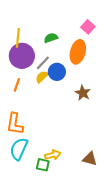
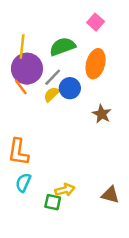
pink square: (88, 27) -> (96, 22), moved
green semicircle: (51, 38) -> (62, 47), size x1.5
orange line: (17, 85) -> (21, 87), moved, turned -56
cyan semicircle: (19, 149) -> (23, 183), size x0.7

